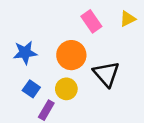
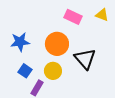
yellow triangle: (128, 19) -> (102, 15), turned 48
pink rectangle: (91, 21) -> (73, 17), turned -30

